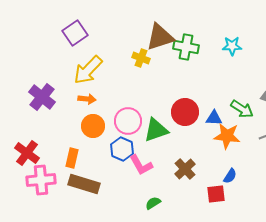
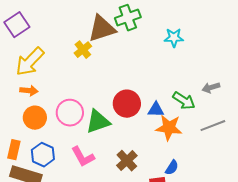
green cross: (186, 47) -> (128, 18), moved, turned -30
yellow cross: (141, 58) -> (83, 50), turned 30
blue hexagon: (122, 149) -> (43, 155), moved

